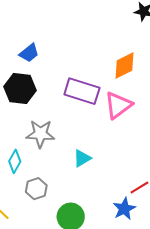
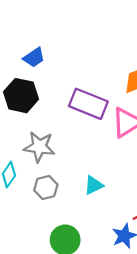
cyan triangle: (82, 158) -> (94, 185), moved
gray hexagon: (36, 189) -> (46, 187), moved

